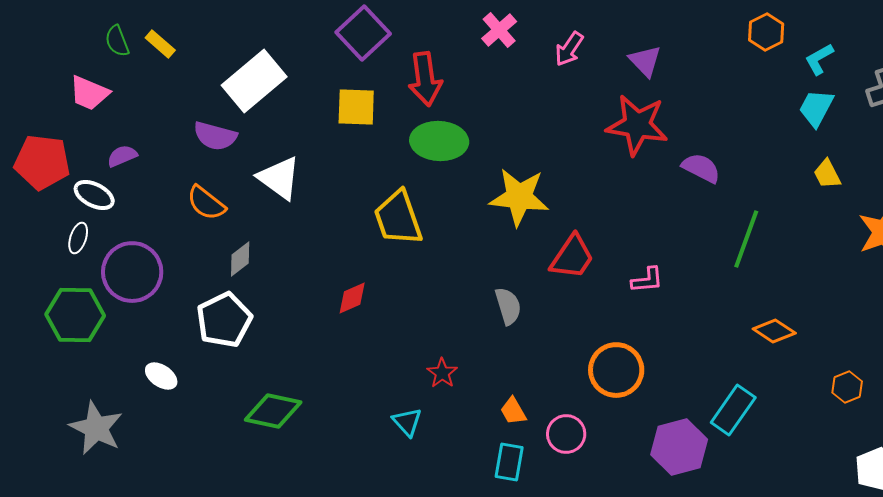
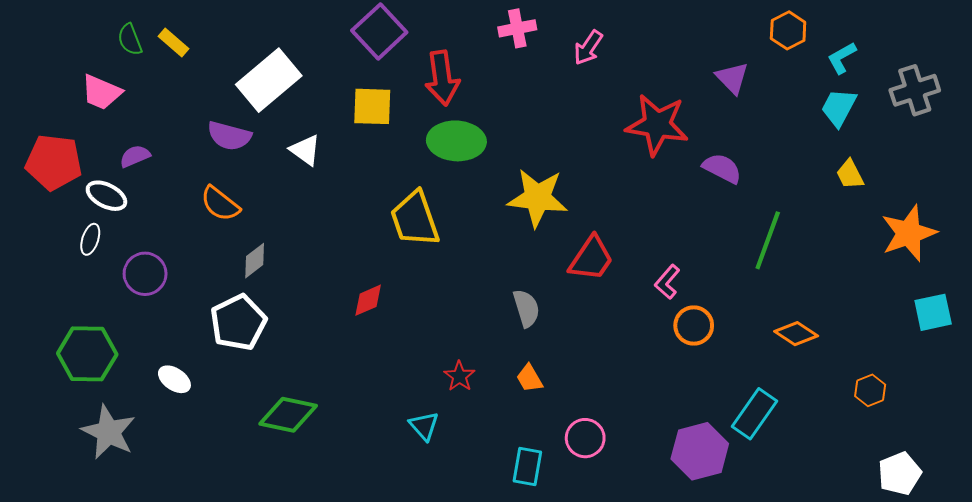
pink cross: (499, 30) -> (517, 28), turned 30
purple triangle: (645, 61) -> (732, 78), moved
white triangle: (279, 178) -> (305, 150), moved, size x0.7
purple circle: (132, 272) -> (145, 274), size x0.7
pink L-shape: (647, 280) -> (667, 282), turned 136
green hexagon: (75, 315) -> (87, 354), moved
orange circle: (616, 370) -> (694, 326), moved, size x0.7
orange trapezoid: (513, 411) -> (529, 378), moved

